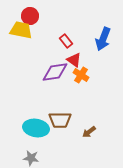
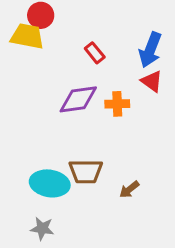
red triangle: (74, 60) -> (152, 81), moved
orange cross: (81, 75) -> (117, 104), turned -35

